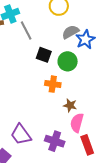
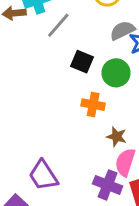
gray line: (26, 30) -> (58, 25), turned 66
purple cross: (55, 141) -> (108, 185), moved

